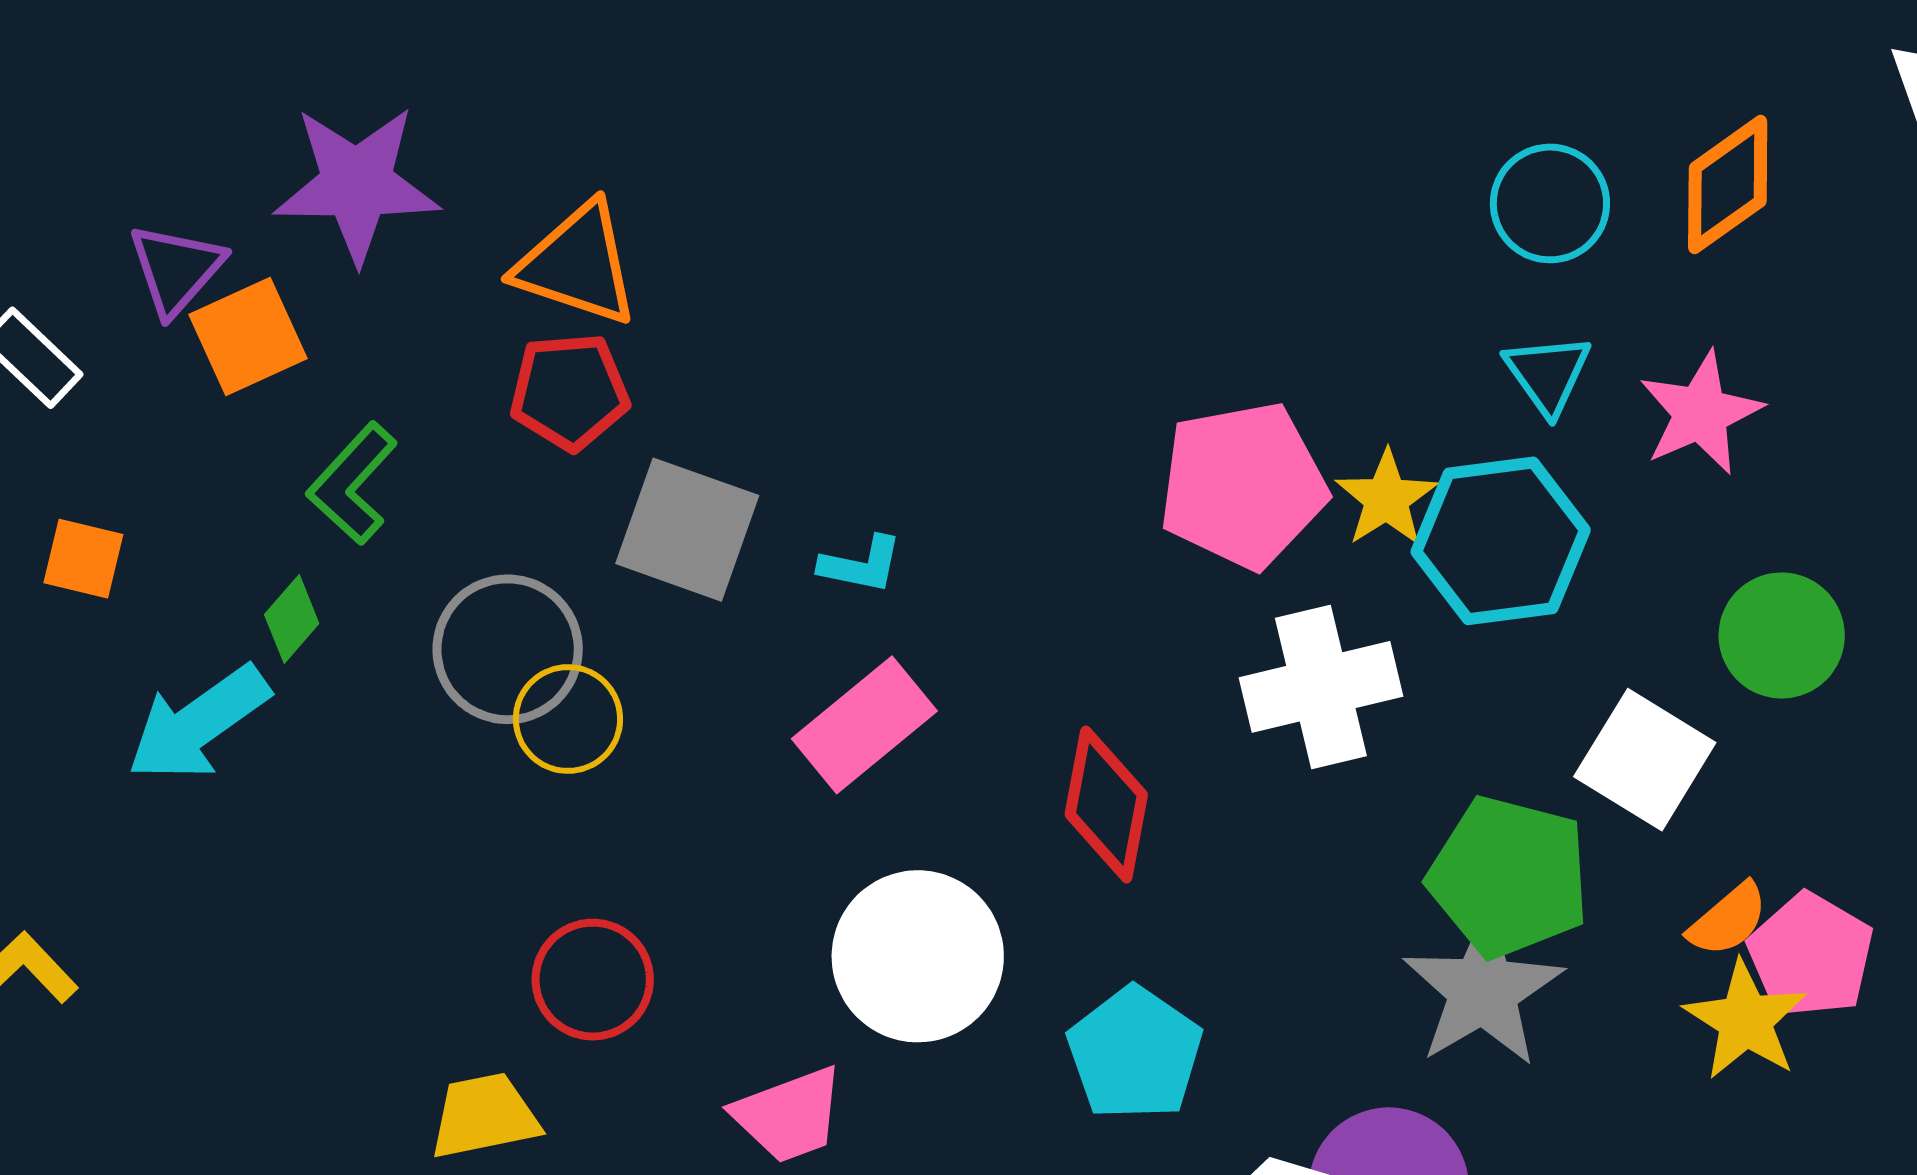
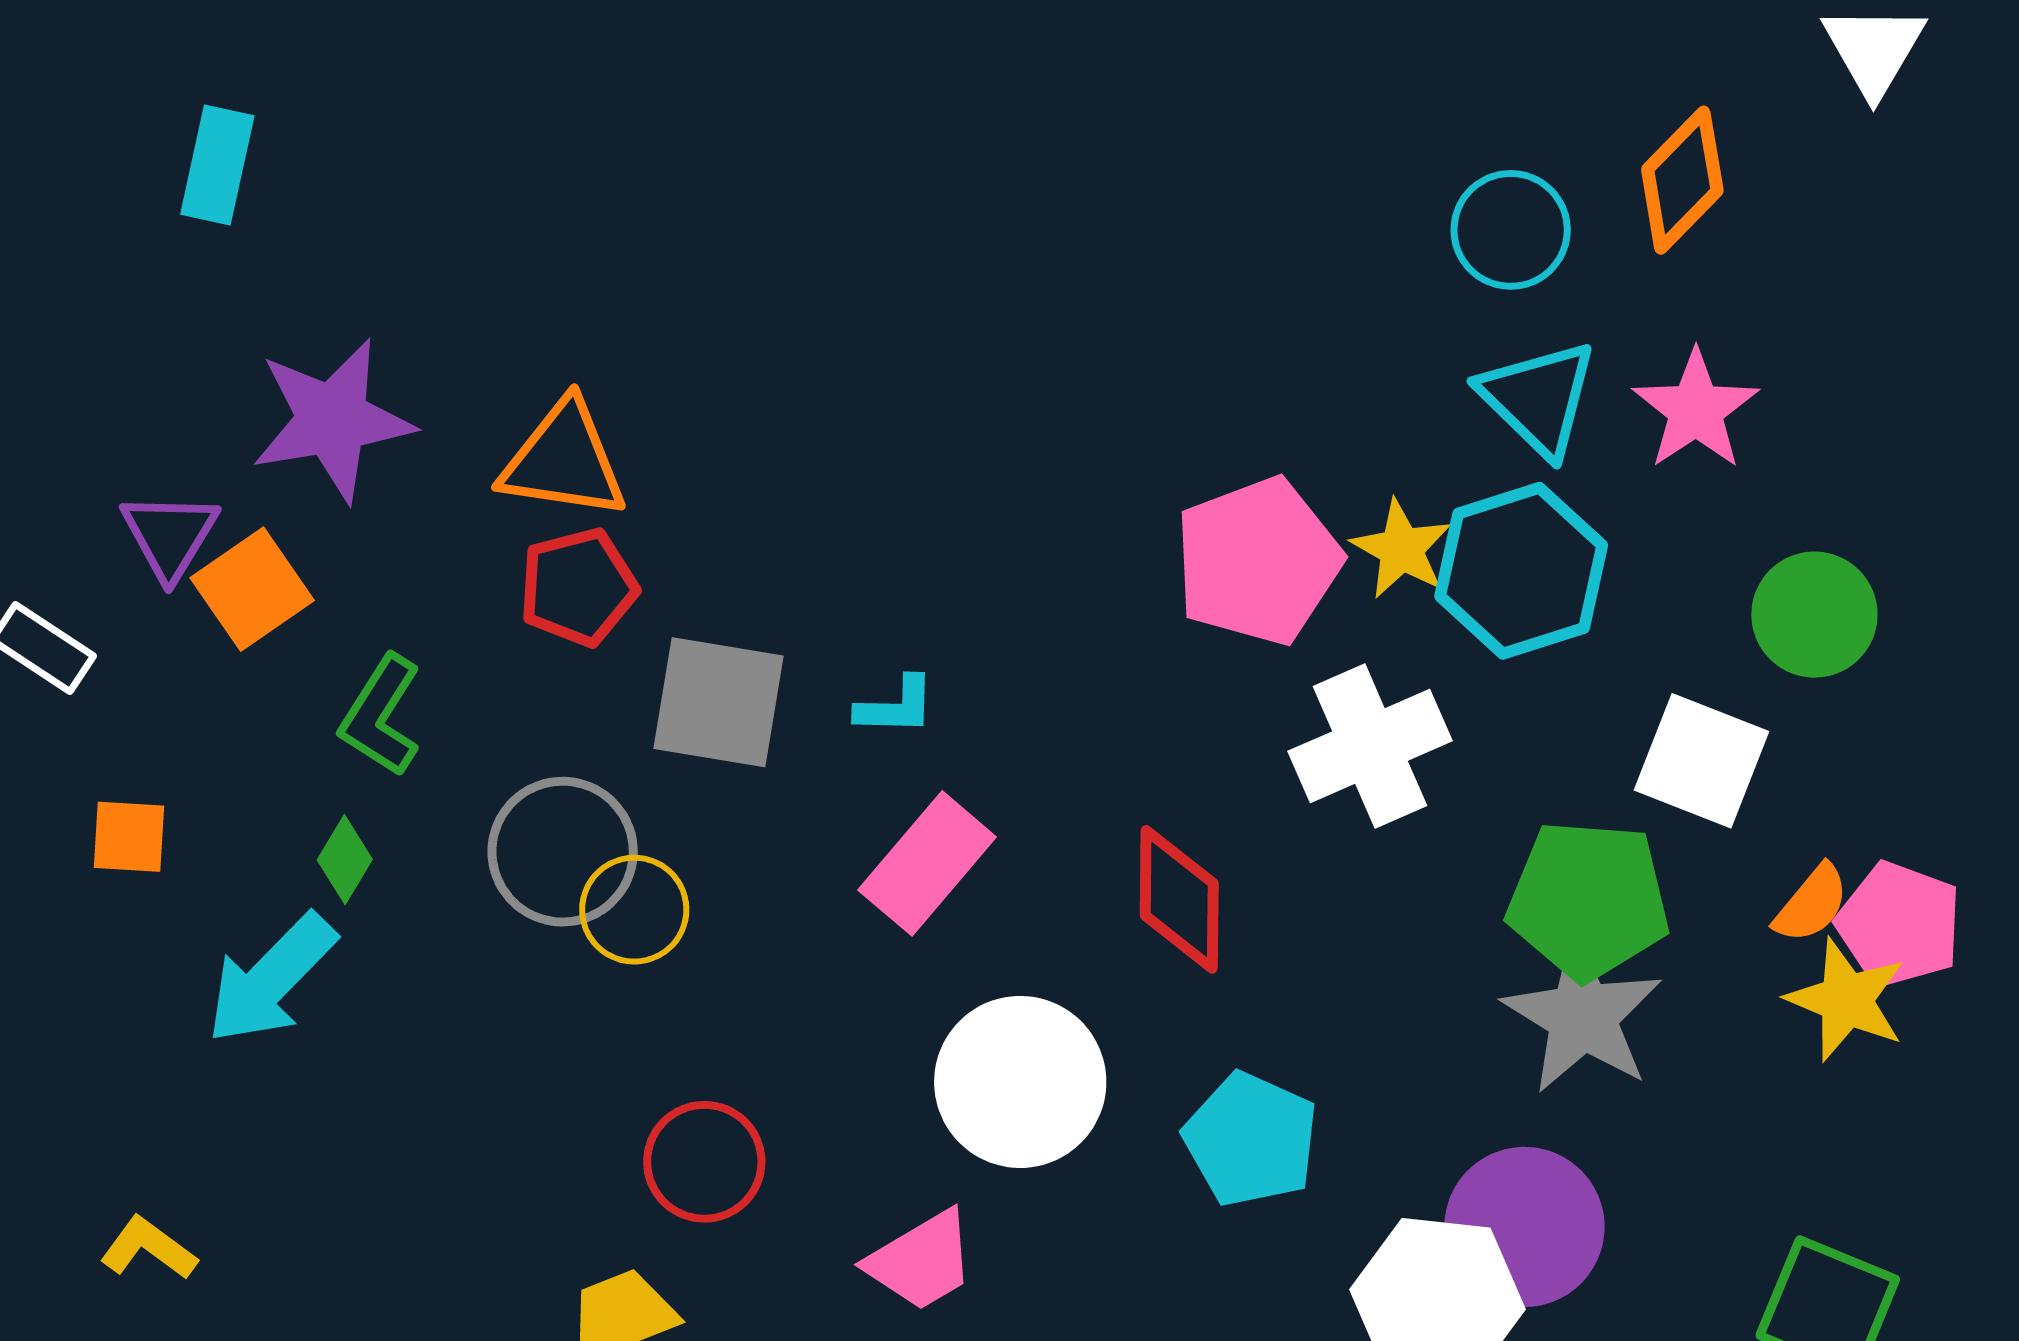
cyan triangle: (1548, 374) -> (1538, 398), size x1.4

